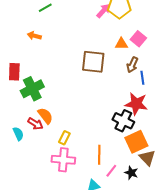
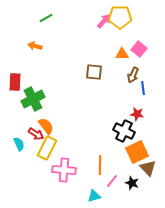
brown square: (93, 62) -> (94, 72), size x0.7
red star: (136, 104) -> (137, 114), size x0.6
yellow rectangle: (64, 138) -> (47, 148), moved, size x1.6

